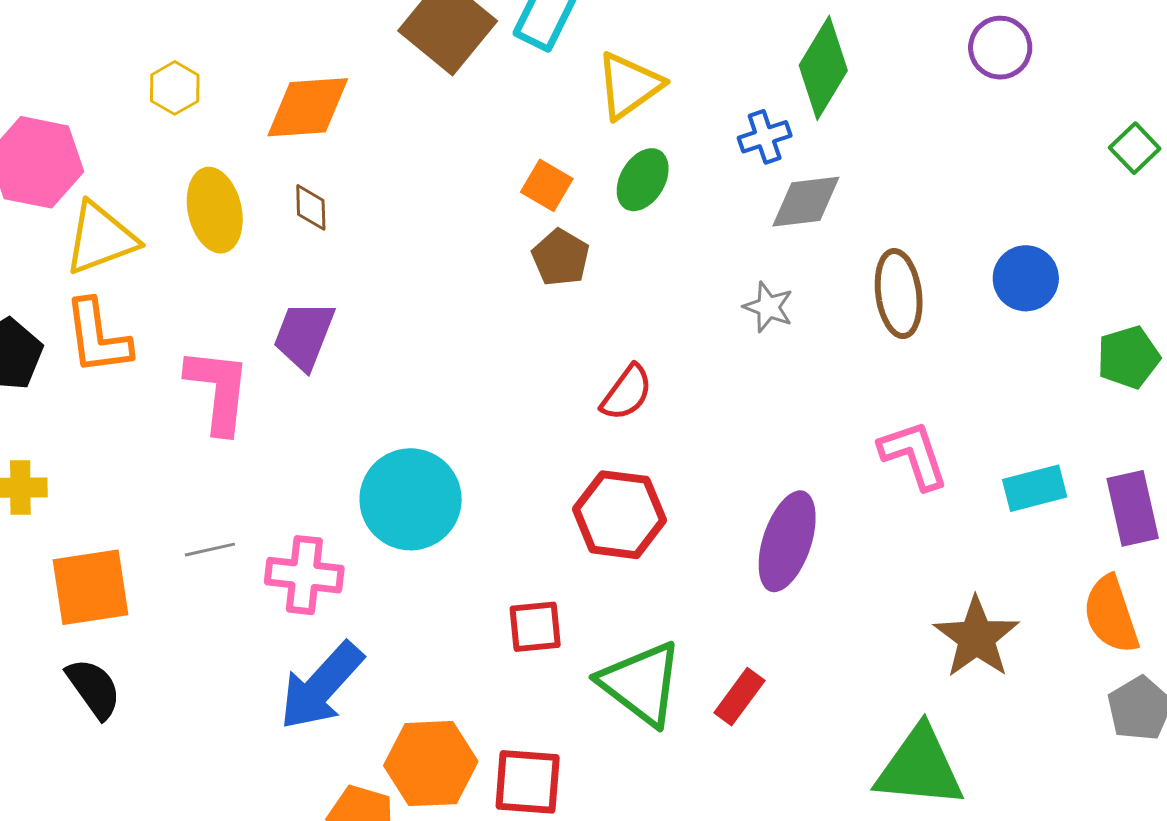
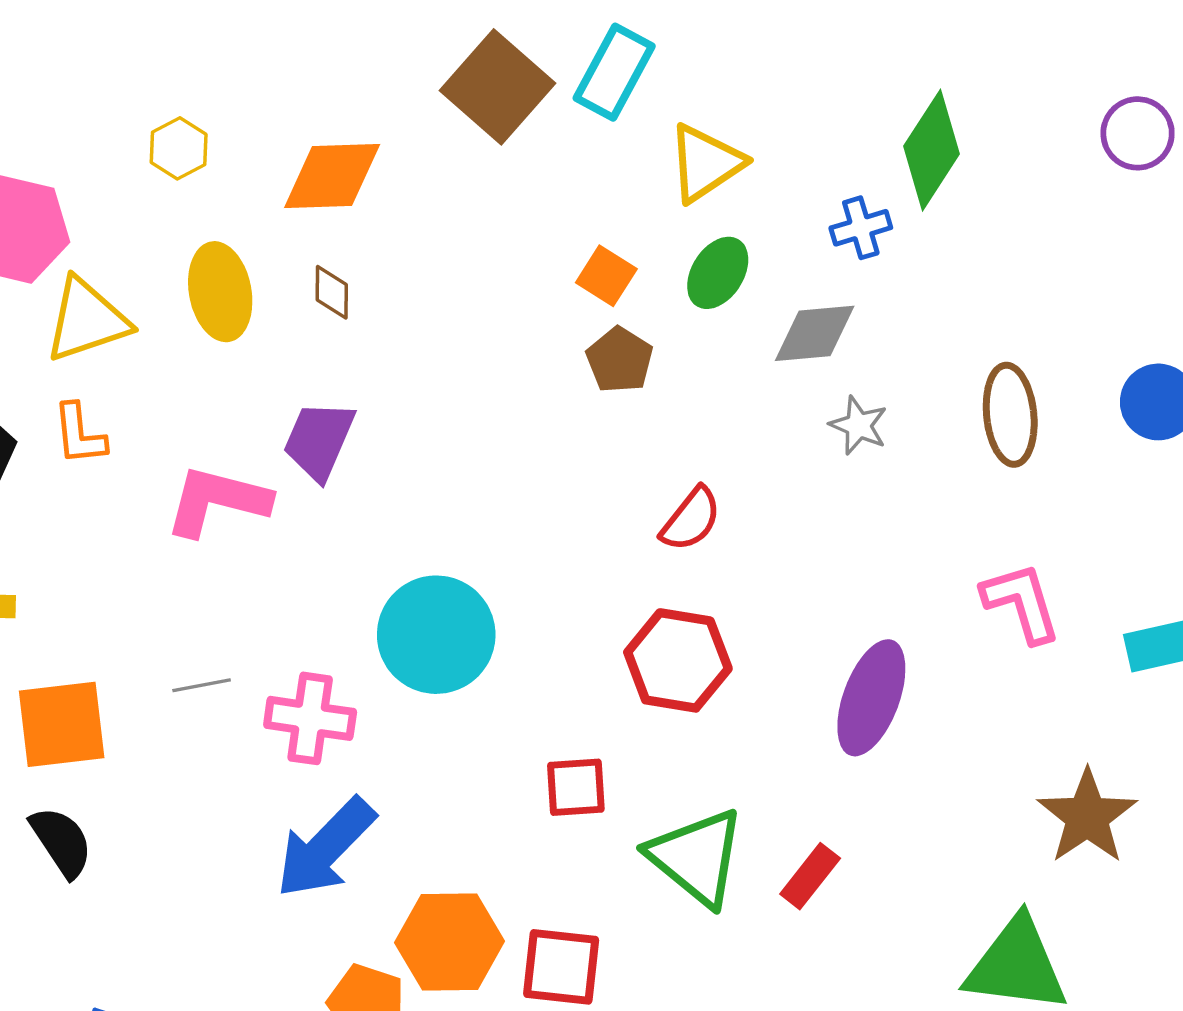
gray diamond: (806, 202) -> (815, 333), moved
orange L-shape: (97, 337) -> (79, 434), size x0.7
pink L-shape: (218, 390) -> (217, 501), turned -84

